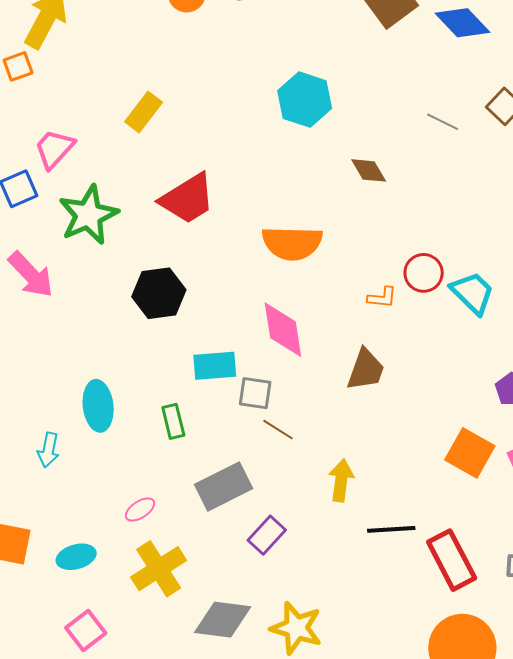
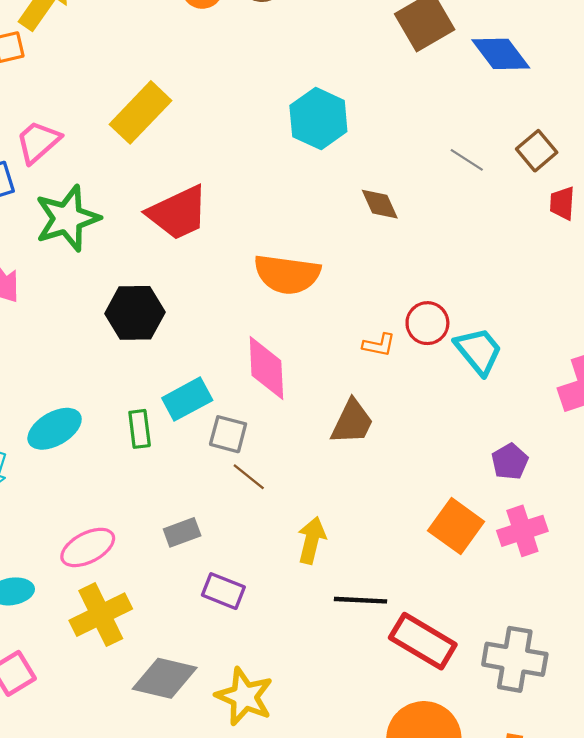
yellow rectangle: (144, 112) -> (140, 112), size x1.4
cyan rectangle: (215, 366) -> (187, 399), turned -30
cyan ellipse: (98, 406) -> (55, 429), turned 60
green rectangle: (173, 421) -> (140, 429), moved
gray rectangle: (224, 486) -> (182, 532), size x0.6
pink ellipse: (140, 509) -> (88, 547), size x1.6
purple rectangle: (267, 535) -> (223, 591), turned 63
red rectangle: (452, 560) -> (423, 641), turned -38

